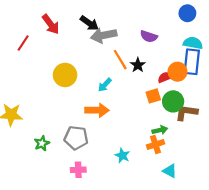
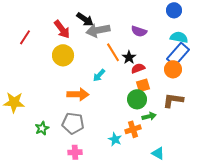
red arrow: (51, 24) -> (62, 29), moved
blue rectangle: (192, 62) -> (178, 54), turned 35
orange circle: (177, 72) -> (173, 69), moved
yellow circle: (65, 75) -> (63, 55), moved
red semicircle: (165, 77) -> (138, 68), moved
green circle: (173, 101) -> (137, 99), moved
orange arrow: (97, 110) -> (78, 94), moved
orange cross: (155, 144) -> (133, 129), moved

